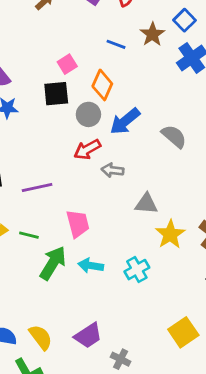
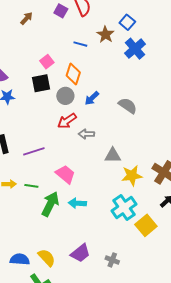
blue arrow: (125, 121) -> (92, 98), size x0.7
pink trapezoid: (78, 224) -> (65, 174), turned -30
yellow star: (170, 234) -> (132, 176), turned 30
cyan cross: (137, 270) -> (124, 208), moved, size x1.4
yellow square: (183, 332) -> (146, 225), moved
gray cross: (121, 359) -> (112, 260), moved

